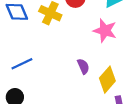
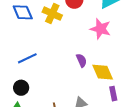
yellow diamond: (107, 80) -> (103, 72), turned -65

